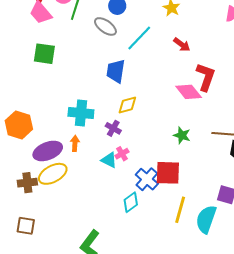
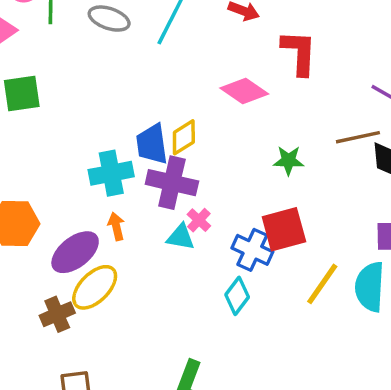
blue trapezoid: (116, 71) -> (152, 144), moved
pink diamond: (189, 92) -> (244, 91), moved
purple cross: (113, 128) -> (172, 183), size x1.8
yellow line: (180, 210) -> (322, 284), turned 36

